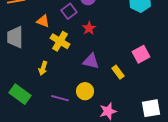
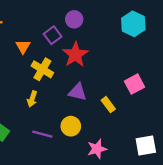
orange triangle: (43, 21) -> (23, 47), turned 40
red star: (89, 28) -> (75, 55), size x1.6
yellow arrow: (43, 68) -> (32, 99), moved

